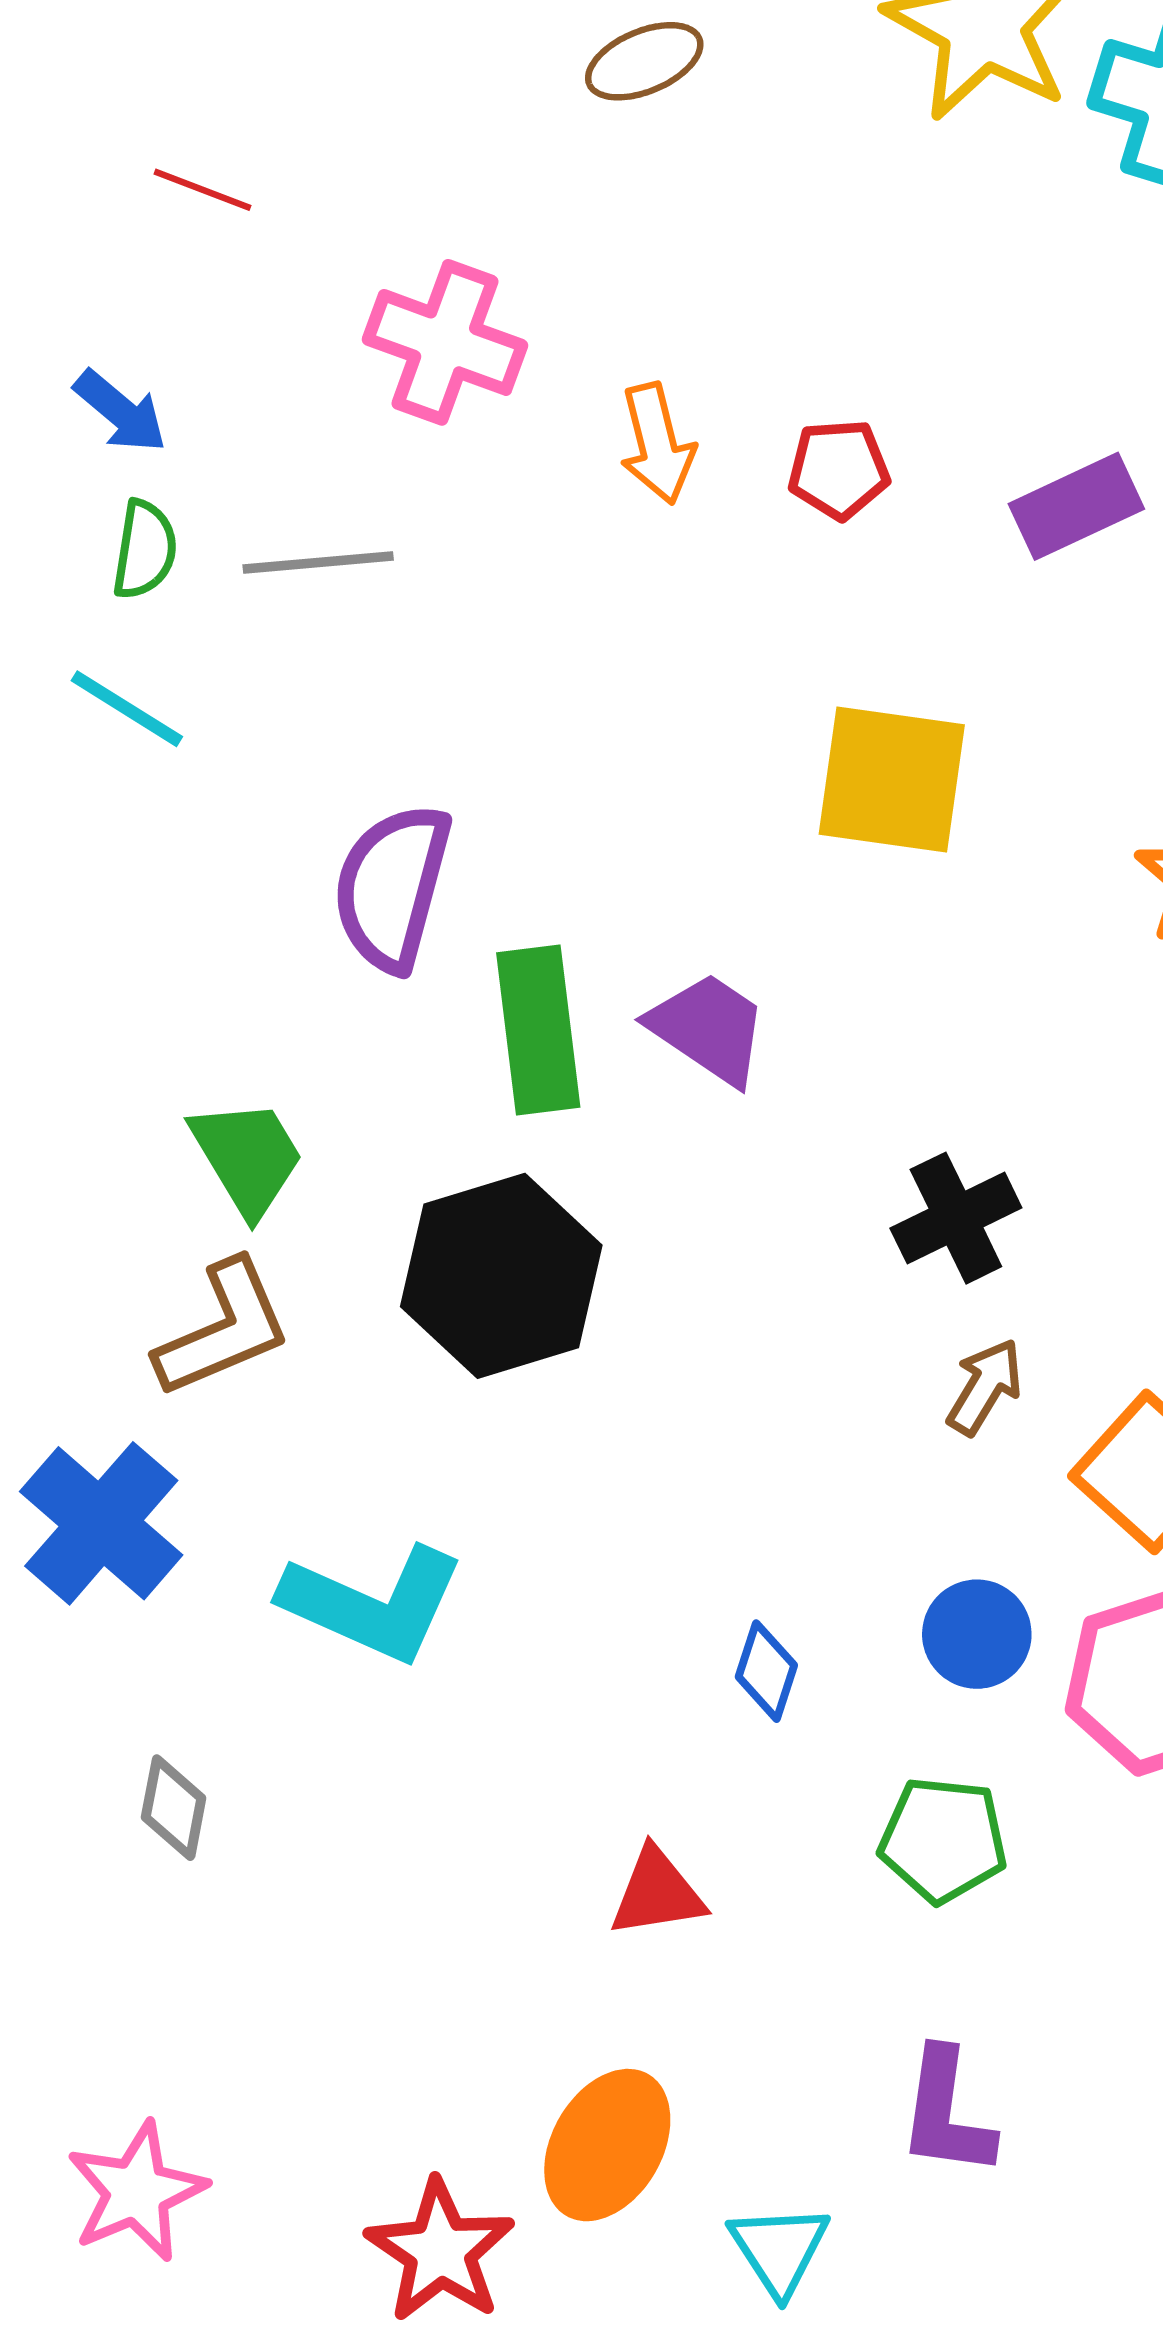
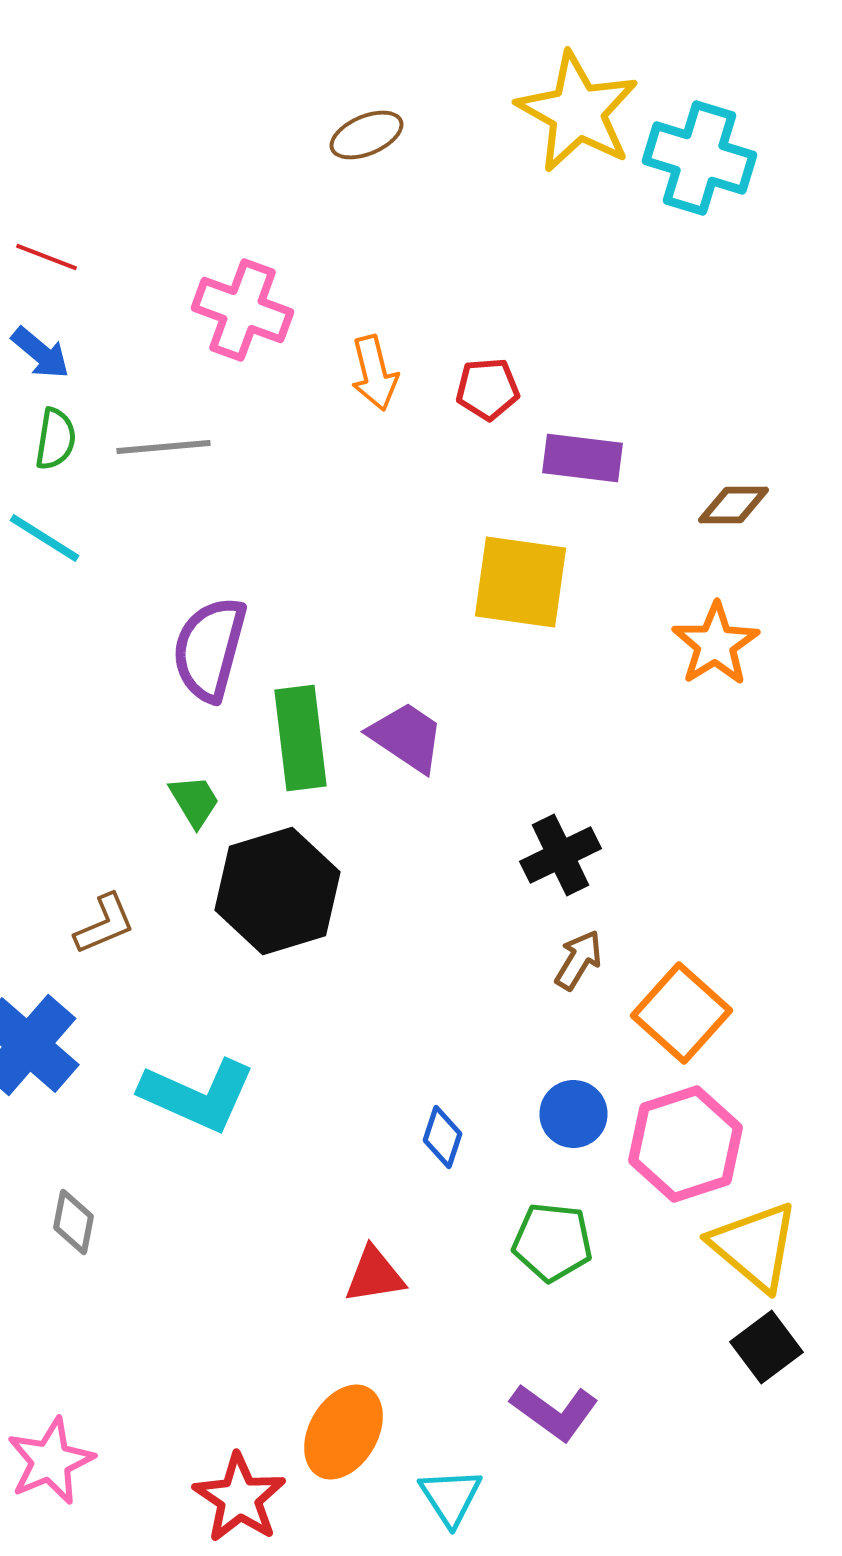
red line: (202, 190) -> (46, 257), moved
purple rectangle: (1076, 506) -> (582, 458), moved, turned 32
green trapezoid: (247, 1157) -> (194, 801), moved, size x0.7
brown L-shape: (223, 1329) -> (104, 924), size x0.7
purple L-shape: (946, 2113) -> (554, 1412), turned -62

